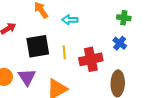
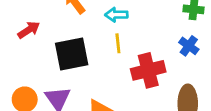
yellow line: (64, 52) -> (118, 43), moved

